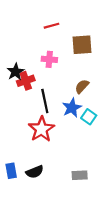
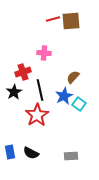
red line: (52, 26) -> (53, 19), moved
brown square: (82, 45) -> (71, 21), moved
black star: (16, 72) -> (14, 92), moved
black semicircle: (35, 172) -> (31, 153), turned 49

